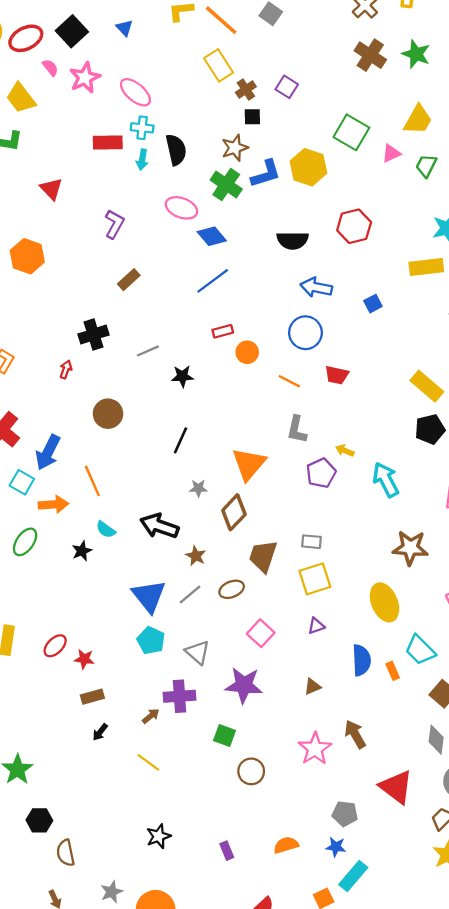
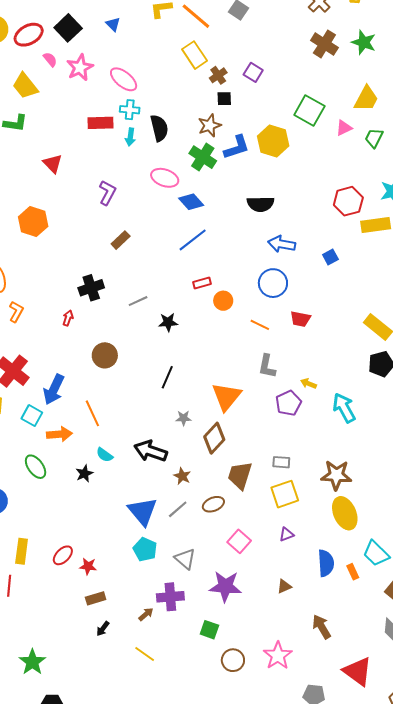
red hexagon: (354, 226) -> (348, 201), moved
green ellipse: (25, 542) -> (36, 467), turned -70
brown star: (410, 548) -> (336, 475), moved
pink star: (315, 749) -> (278, 656), moved

